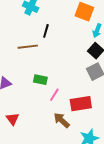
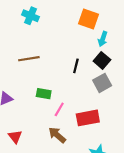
black line: (46, 31) -> (76, 66), moved
brown arrow: (62, 120) -> (57, 135), moved

